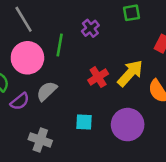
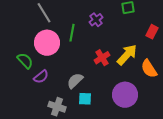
gray semicircle: (47, 91) -> (75, 81), moved
cyan square: (84, 122) -> (85, 99), moved

